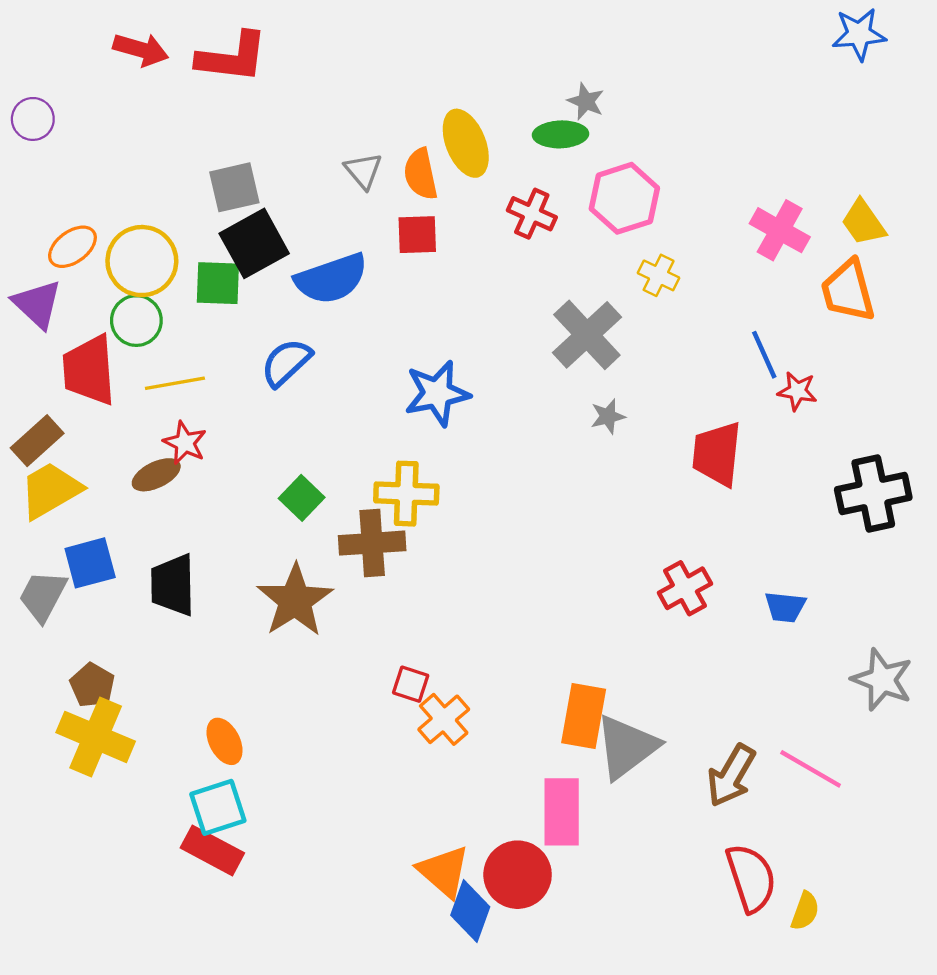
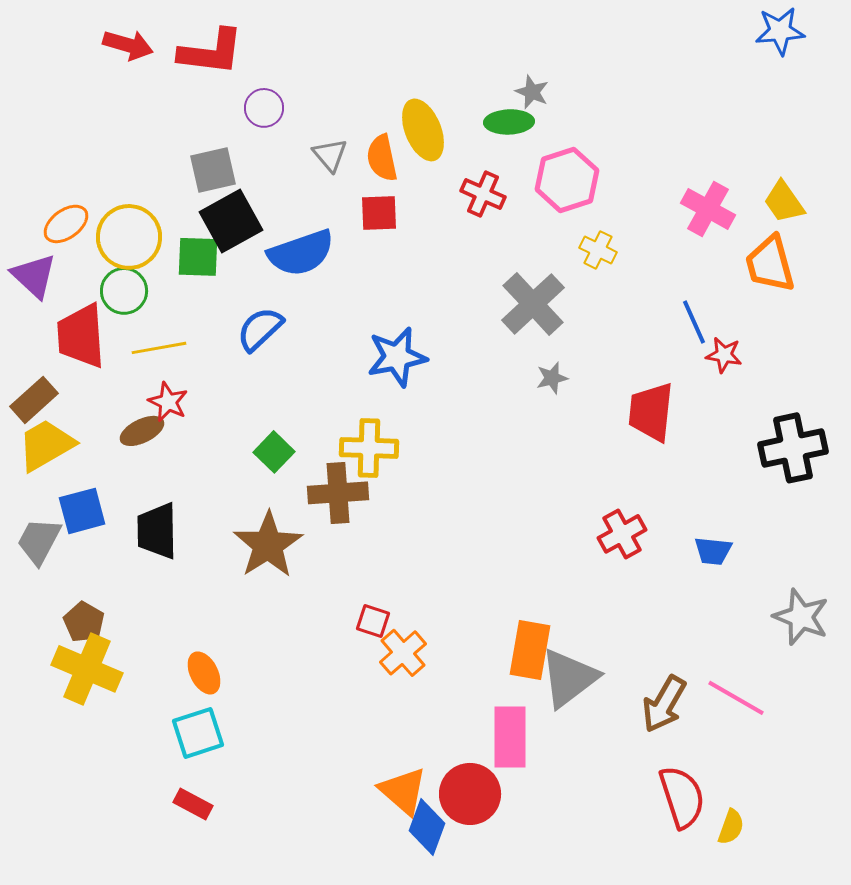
purple circle: (33, 119) -> (264, 108), moved
red rectangle: (212, 850) -> (193, 804), moved, size x0.7

